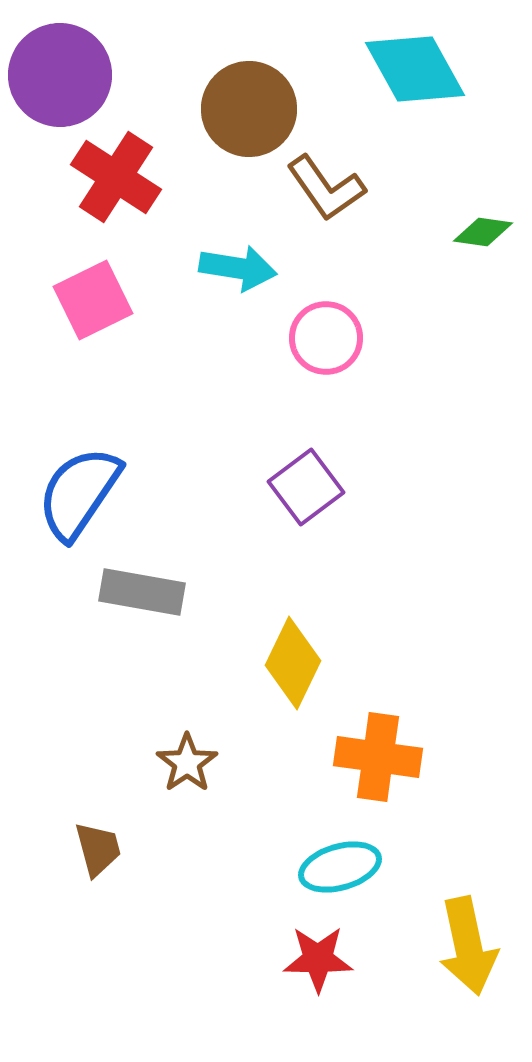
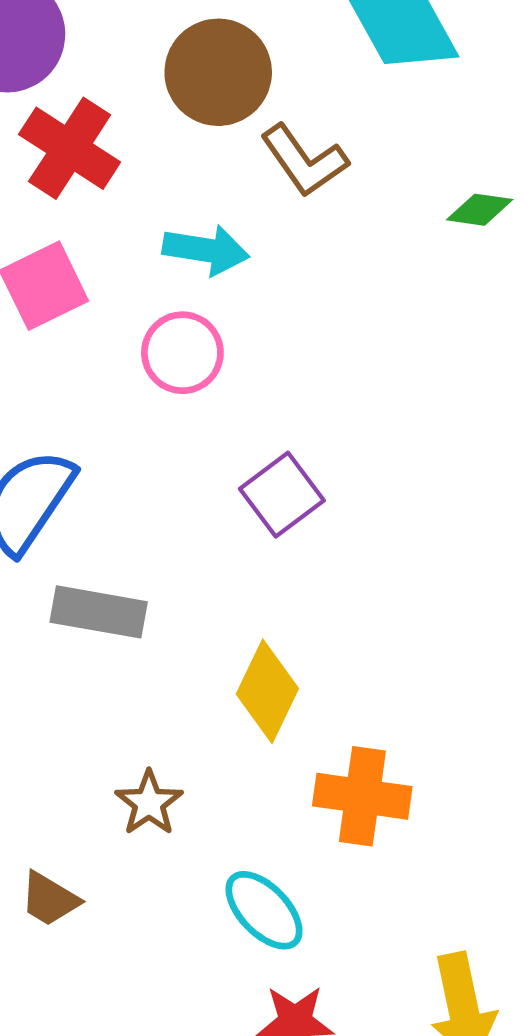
pink circle: (326, 338) -> (182, 353), moved
brown trapezoid: (98, 849) -> (49, 899), turned 136
cyan ellipse: (340, 867) -> (264, 910), moved, turned 62

